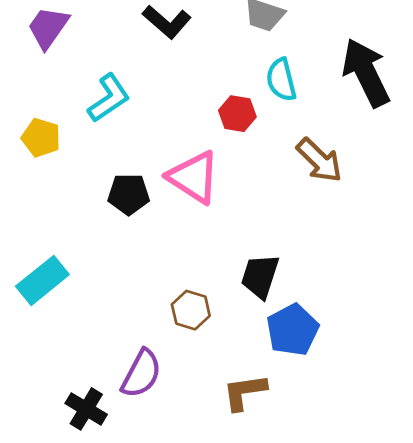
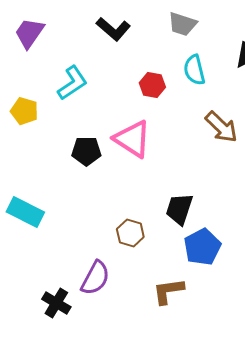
red hexagon: (237, 114) -> (152, 85), moved
cyan rectangle: (42, 280) -> (25, 212), turned 66

